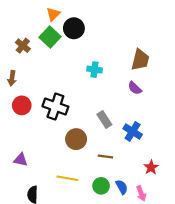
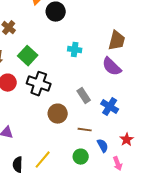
green square: (50, 37) -> (28, 56), moved
purple semicircle: (135, 88) -> (112, 67), size x1.5
yellow line: (67, 178) -> (43, 160), moved, turned -60
blue semicircle: (122, 187) -> (103, 146), moved

